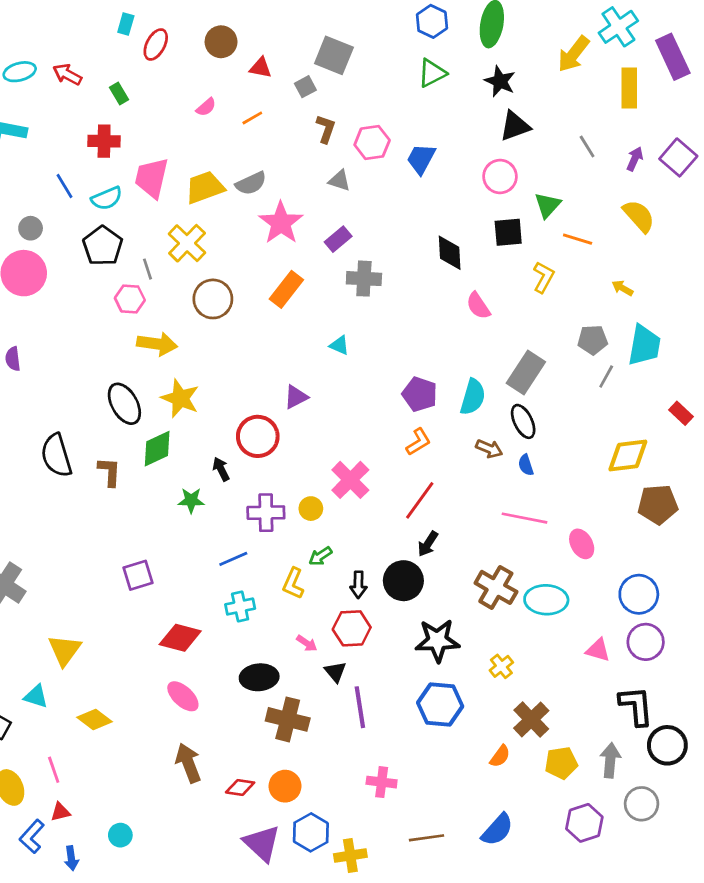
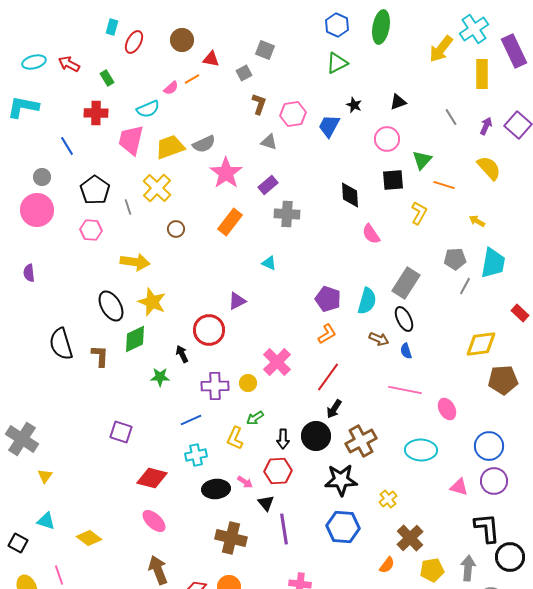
gray square: (334, 55) -> (265, 50), size x0.7
black star: (500, 81) -> (354, 105), moved, size x0.7
orange line: (252, 118) -> (192, 79), moved
black triangle: (515, 126) -> (398, 102), size x0.7
cyan semicircle: (107, 198) -> (148, 109), moved
pink hexagon: (130, 299) -> (91, 230), moved
brown circle: (213, 299) -> (176, 229), size x0.6
purple square: (138, 575) -> (121, 432), turned 35
brown cross: (496, 587) -> (361, 441), moved, turned 32
yellow triangle: (65, 650) -> (45, 476), moved, size x0.6
black ellipse: (259, 677) -> (216, 489), moved

